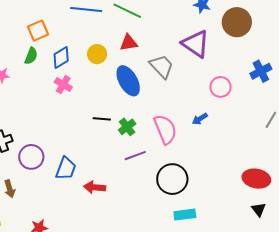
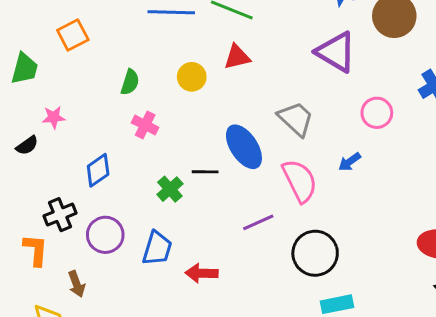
orange square: (38, 31) -> (73, 35), moved
green semicircle: (31, 56) -> (130, 82), moved
blue diamond: (61, 58) -> (98, 170), moved
gray trapezoid: (162, 66) -> (296, 119), moved
blue ellipse: (128, 81) -> (244, 147), moved
green cross: (127, 127) -> (170, 189), moved

